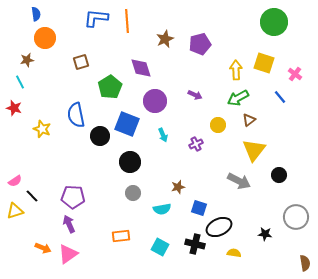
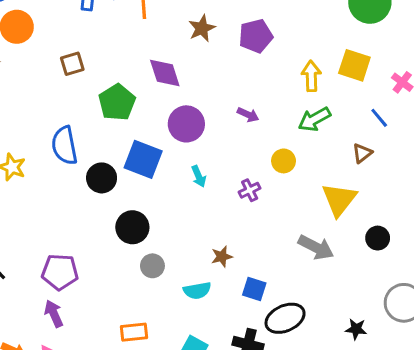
brown triangle: (249, 120) -> (362, 153), moved
black circle: (130, 162) -> (132, 227), moved

